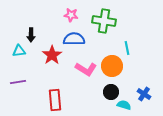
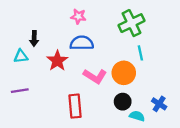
green cross: (104, 21) -> (132, 23), moved, turned -35
red rectangle: (55, 100) -> (75, 106), moved

